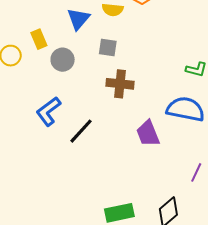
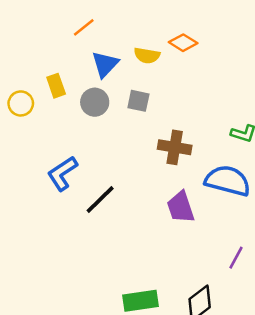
gray circle: (63, 60) -> (95, 102), moved
brown cross: (120, 84) -> (175, 147), moved

